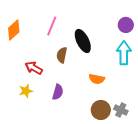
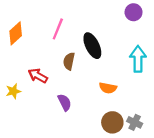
purple circle: (126, 25) -> (134, 12), moved
yellow star: (26, 91) -> (13, 91), moved
purple semicircle: (58, 92) -> (65, 102), turned -42

